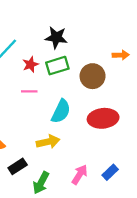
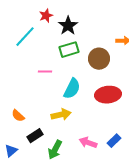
black star: (56, 37) -> (68, 26), turned 30
red star: (30, 64) -> (46, 16), moved
pink arrow: (80, 175) -> (88, 143), turned -102

